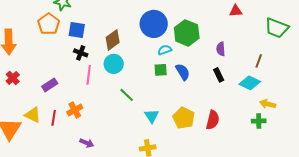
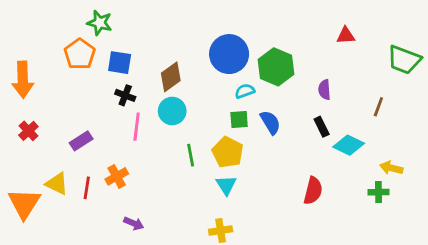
cyan diamond: (250, 83) -> (349, 145), moved
green line: (127, 95) -> (191, 155), turned 35
yellow pentagon: (184, 118) -> (228, 152), moved

